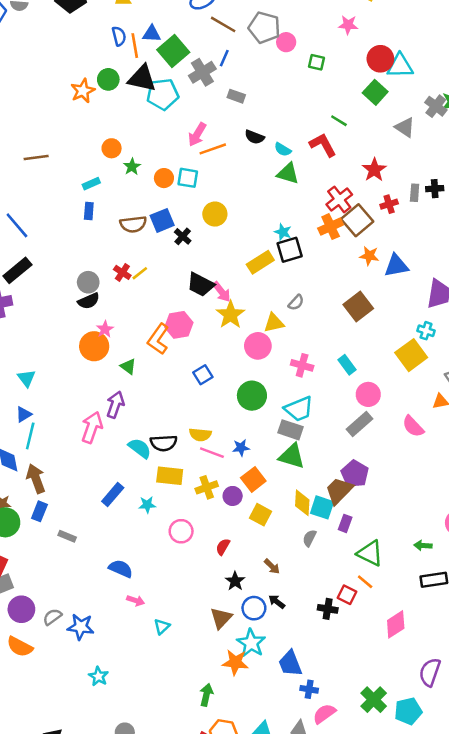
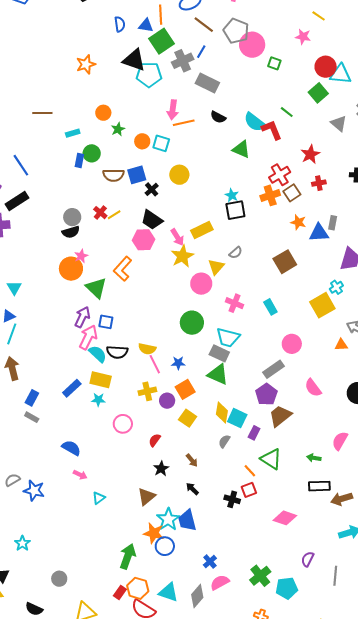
pink circle: (286, 42) -> (252, 45), size x1.6
orange line: (135, 46) -> (161, 15), moved
green circle: (108, 79) -> (92, 153), moved
gray rectangle: (236, 96) -> (207, 83), size x1.6
pink arrow: (197, 135) -> (173, 110), turned -30
cyan semicircle: (283, 149) -> (255, 122), moved, size x1.6
cyan rectangle: (91, 184) -> (73, 133), moved
gray rectangle: (415, 193) -> (333, 223), moved
brown square: (357, 220) -> (292, 193), size x0.7
yellow rectangle: (260, 262) -> (202, 230), moved
black trapezoid: (201, 285) -> (152, 220), moved
yellow triangle: (274, 323) -> (216, 267), turned -42
pink hexagon: (179, 325) -> (144, 240), moved
cyan cross: (426, 331) -> (336, 287), turned 32
green triangle: (128, 366) -> (96, 288), size x1.6
blue square: (203, 375) -> (106, 322), moved, turned 35
pink circle: (368, 394) -> (292, 344), moved
cyan trapezoid: (299, 409) -> (228, 338), turned 30
gray rectangle: (359, 424) -> (273, 369), moved
pink semicircle: (413, 426) -> (313, 388), moved
pink arrow: (92, 427) -> (88, 337), moved
pink line: (212, 453) -> (155, 364), turned 36
yellow rectangle: (170, 476) -> (101, 380), moved
brown trapezoid: (339, 491) -> (280, 416), moved
blue rectangle: (39, 511) -> (32, 398), moved
orange line: (365, 582) -> (250, 471), moved
red square: (347, 595) -> (249, 490), turned 35
blue circle: (254, 608) -> (165, 546), moved
pink diamond: (396, 624) -> (285, 518), turned 45
blue trapezoid: (290, 663) -> (187, 520), moved
purple semicircle: (430, 672) -> (308, 559), size x0.7
cyan star: (98, 676) -> (22, 543), moved
blue cross: (309, 689) -> (210, 562), turned 32
green arrow: (206, 695) -> (128, 556), size x1.4

